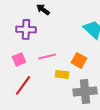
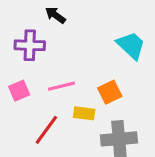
orange square: (79, 60) -> (110, 92), turned 35
red line: (23, 85) -> (46, 130), moved

